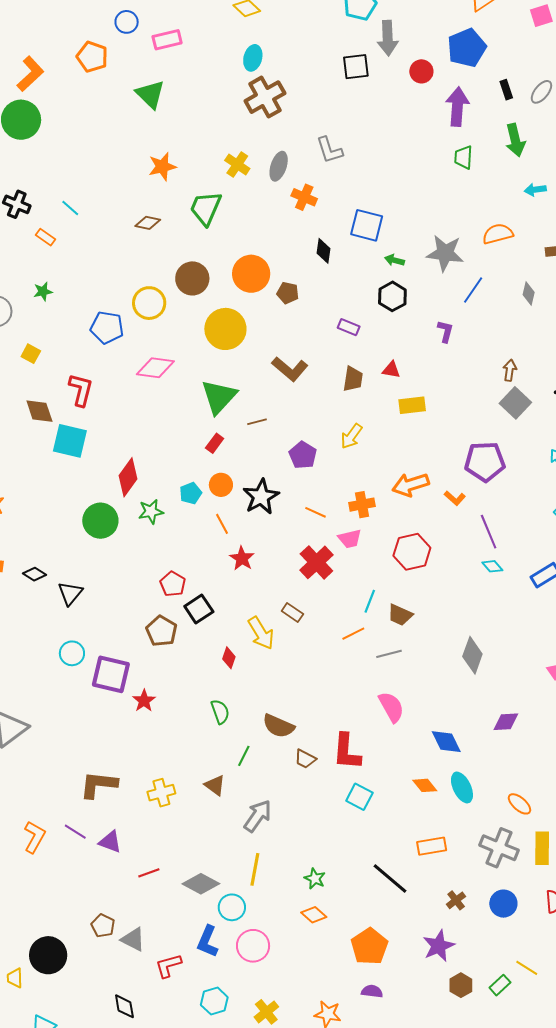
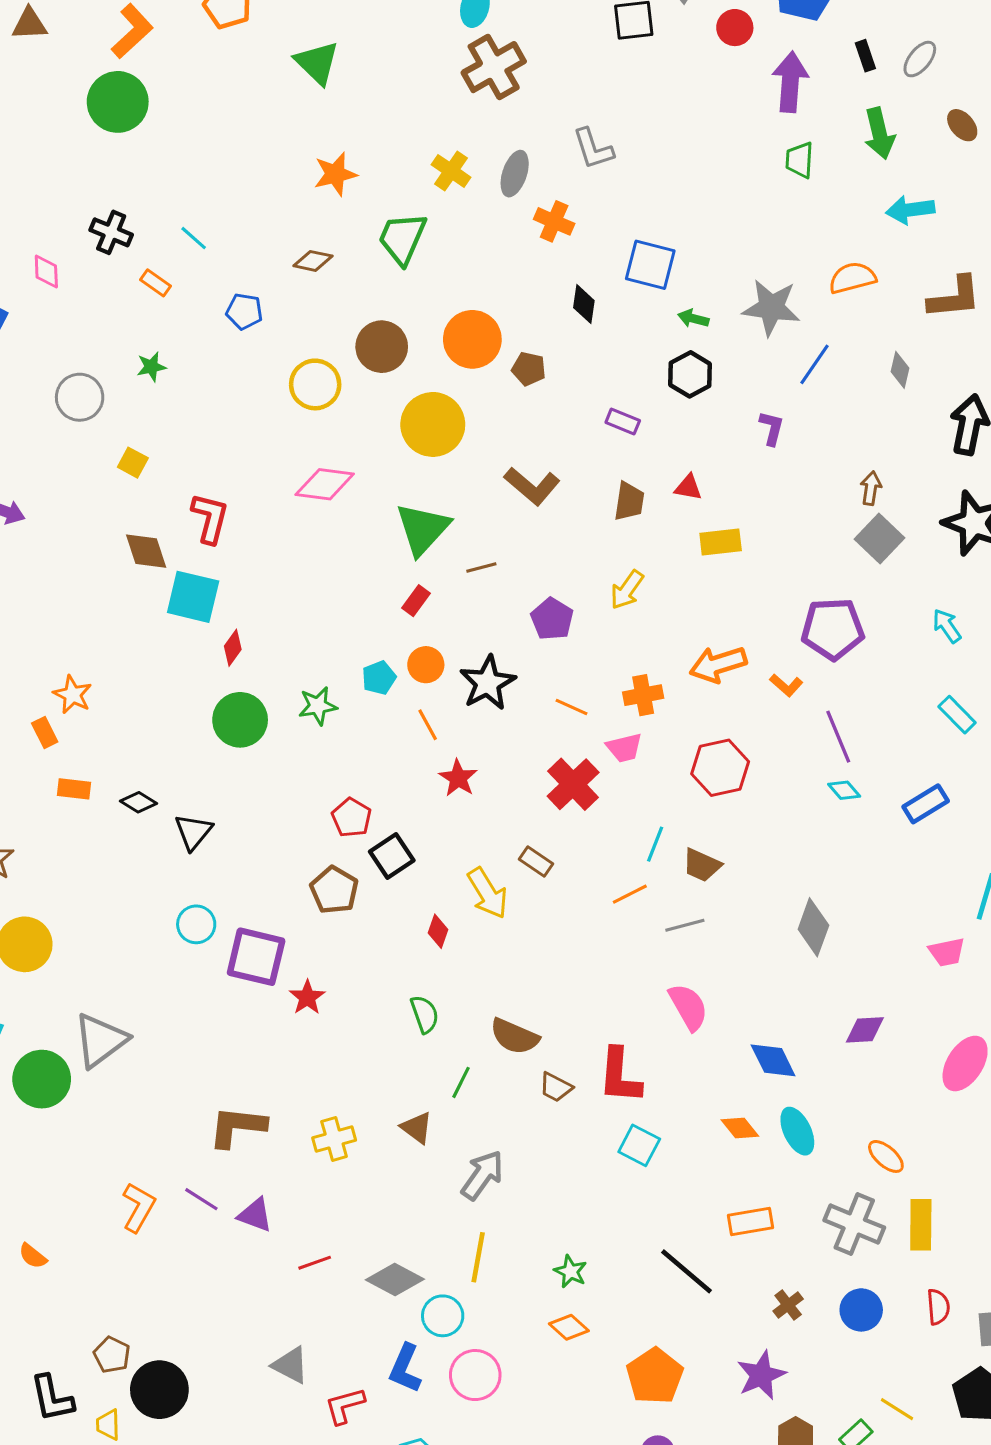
cyan arrow: (535, 190) -> (910, 210), size x1.4
blue pentagon: (107, 327) -> (244, 311), moved, size x0.7
red diamond: (128, 477) -> (233, 648), moved, size x0.6
brown pentagon: (103, 926) -> (112, 1355), moved

